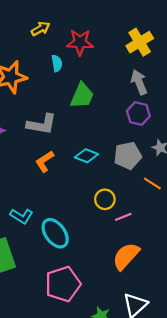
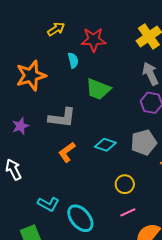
green trapezoid: (82, 96) -> (98, 89), turned 92
pink line: (123, 217) -> (128, 212), moved

